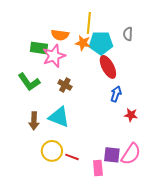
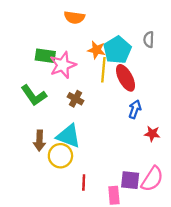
yellow line: (89, 23) -> (103, 70), moved
orange semicircle: (60, 35) -> (74, 17), moved
cyan pentagon: (101, 43) -> (117, 50), turned -30
yellow circle: (52, 151) -> (60, 156), moved
red line: (72, 157) -> (84, 182), turned 72

